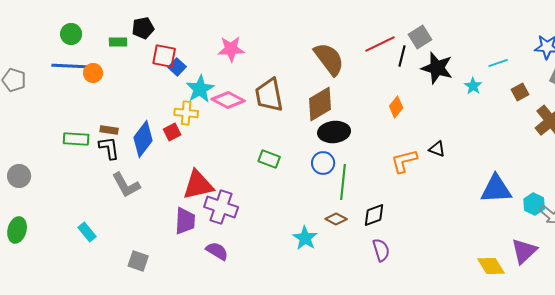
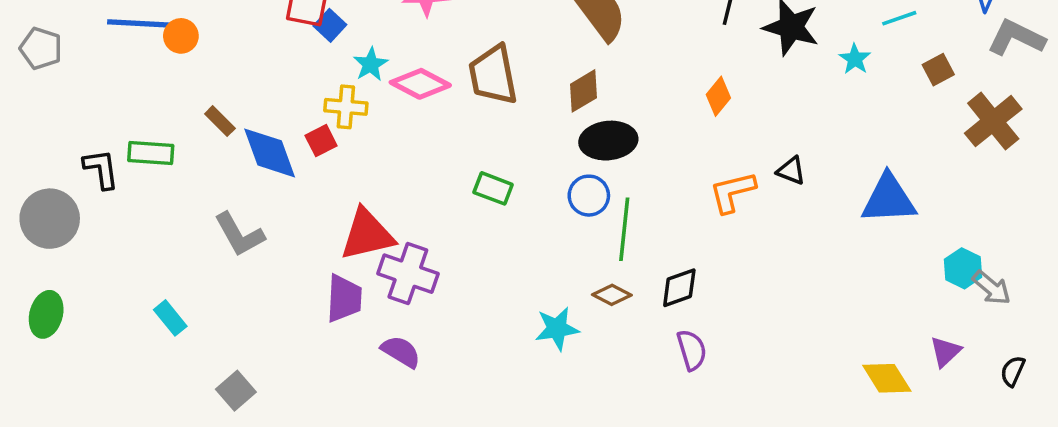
cyan star: (200, 89) -> (371, 64), size x0.7
brown diamond: (320, 104) -> (584, 91), size x0.7
brown rectangle: (109, 130) -> (220, 121), moved, turned 36
blue diamond: (143, 139) -> (270, 153), turned -57
black L-shape: (109, 148) -> (101, 169), moved
gray circle: (19, 176) -> (50, 219), size x1.4
blue triangle: (496, 189) -> (889, 199), moved
cyan star: (305, 238) -> (557, 329), turned 30
purple triangle: (524, 251) -> (945, 352), size x0.7
gray square: (138, 261) -> (236, 391), moved, turned 30

